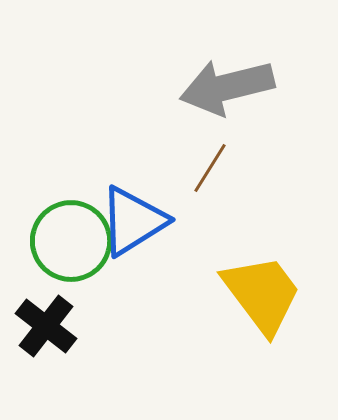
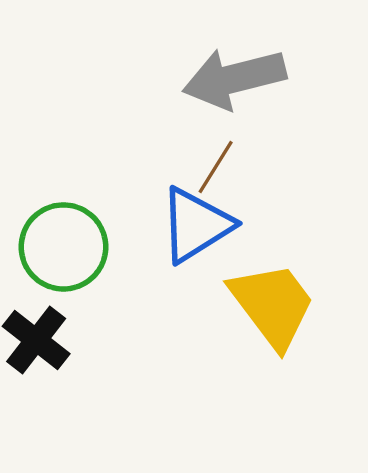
blue triangle: (133, 221) -> (196, 225), moved

